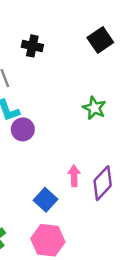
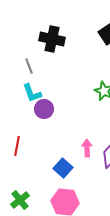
black cross: (32, 46) -> (52, 39), size x1.4

